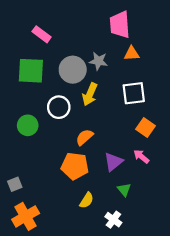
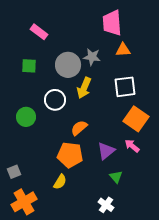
green square: (31, 71) -> (29, 66), size x0.6
orange square: (146, 127) -> (136, 119), size x1.4
yellow semicircle: (87, 200) -> (60, 182), moved

